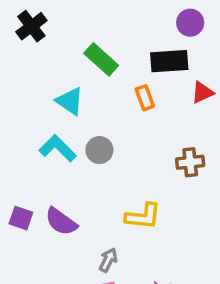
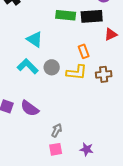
green rectangle: (101, 59) -> (66, 15), moved, turned -36
orange rectangle: (145, 98) -> (84, 51), moved
yellow L-shape: (143, 216) -> (77, 72), moved

